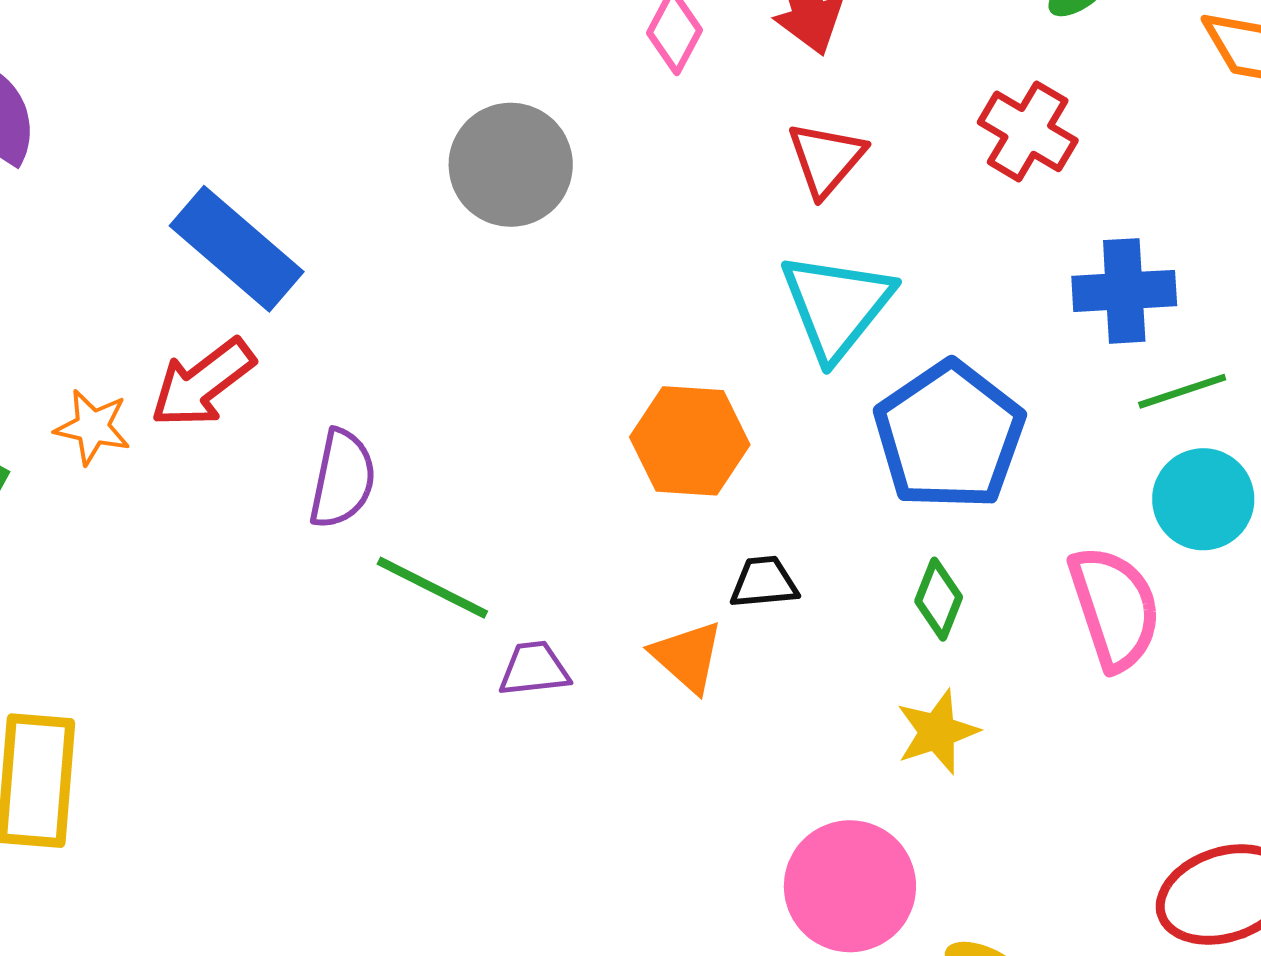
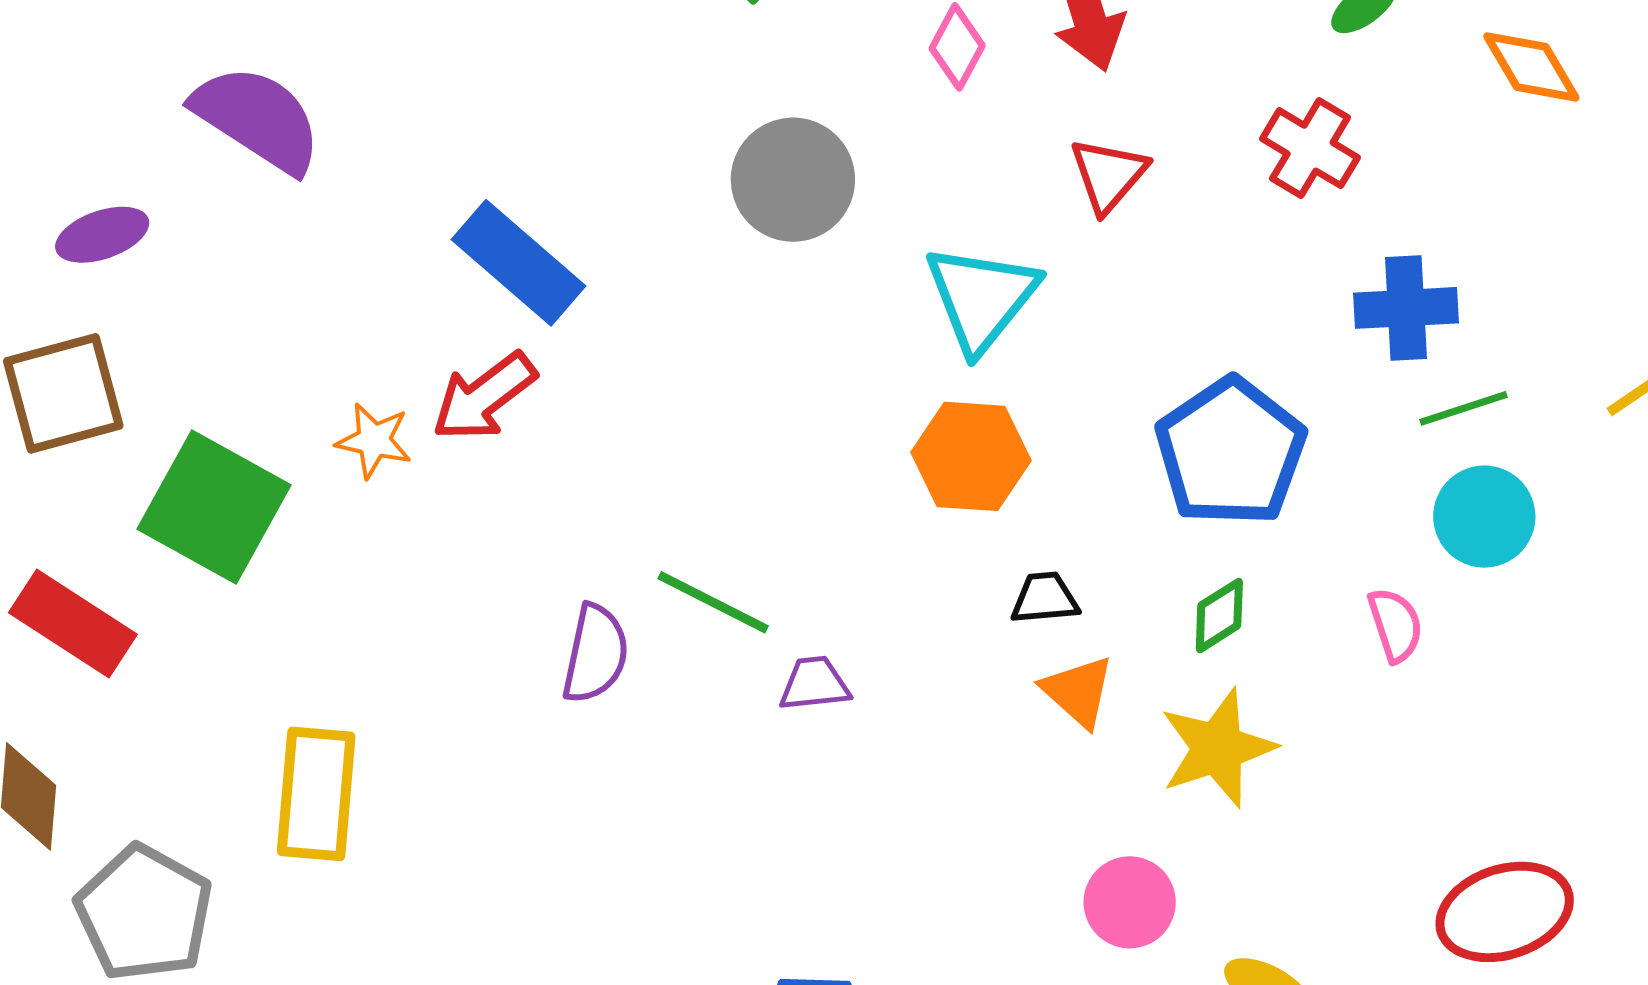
cyan triangle: (837, 306) -> (981, 298), moved
purple semicircle: (342, 479) -> (595, 654), moved
green diamond: (939, 599) -> (1219, 615), turned 36
pink semicircle: (1115, 608) -> (1395, 625), size x0.6
orange triangle: (687, 657) -> (1078, 691), moved
yellow star: (937, 732) -> (1218, 748), size x1.4
pink circle: (850, 886) -> (1130, 902), size x0.7

